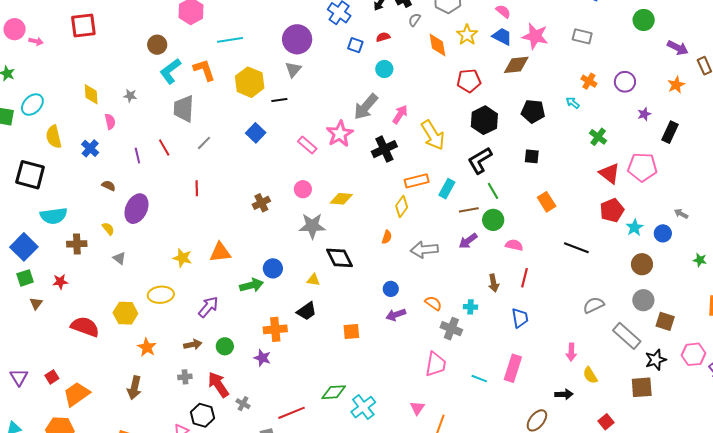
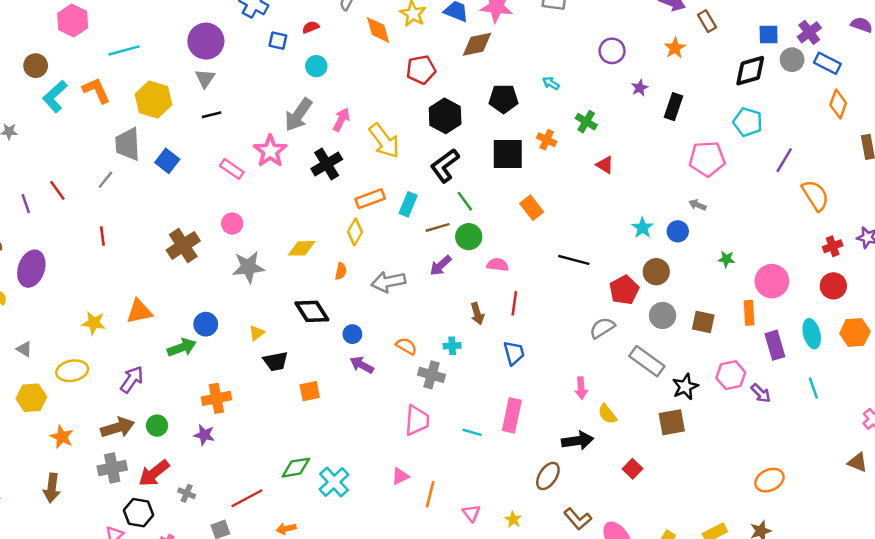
orange cross: (589, 81) -> (547, 140), moved
black line: (279, 100) -> (212, 115), moved
gray trapezoid: (184, 109) -> (128, 144), moved
black square: (532, 156) -> (508, 154), size x1.8
pink pentagon: (642, 167) -> (707, 159), moved
red triangle: (609, 173) -> (605, 165), size x0.7
yellow diamond: (341, 199) -> (302, 248), moved
brown cross: (261, 203) -> (183, 245), size x1.5
red pentagon: (612, 210) -> (624, 290), moved
gray triangle: (119, 258) -> (24, 349), moved
black diamond: (340, 258) -> (312, 311), moved
yellow triangle: (313, 280) -> (257, 333), turned -40
black trapezoid: (307, 311) -> (276, 361), moved, turned 30
purple arrow: (396, 315) -> (362, 365), turned 54
brown square: (665, 321) -> (703, 322), moved
brown arrow: (193, 345) -> (118, 428), size x1.5
gray cross: (185, 377) -> (112, 468), size x1.6
red arrow: (218, 385) -> (154, 473), turned -88
black arrow: (564, 394) -> (578, 441), size x1.4
pink triangle: (417, 408) -> (400, 476), turned 35

